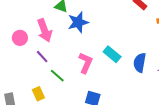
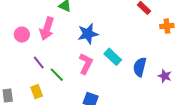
blue star: (78, 22) -> (88, 34), moved
pink arrow: (45, 30) -> (47, 29), turned 35
purple line: (42, 57) -> (39, 63), moved

